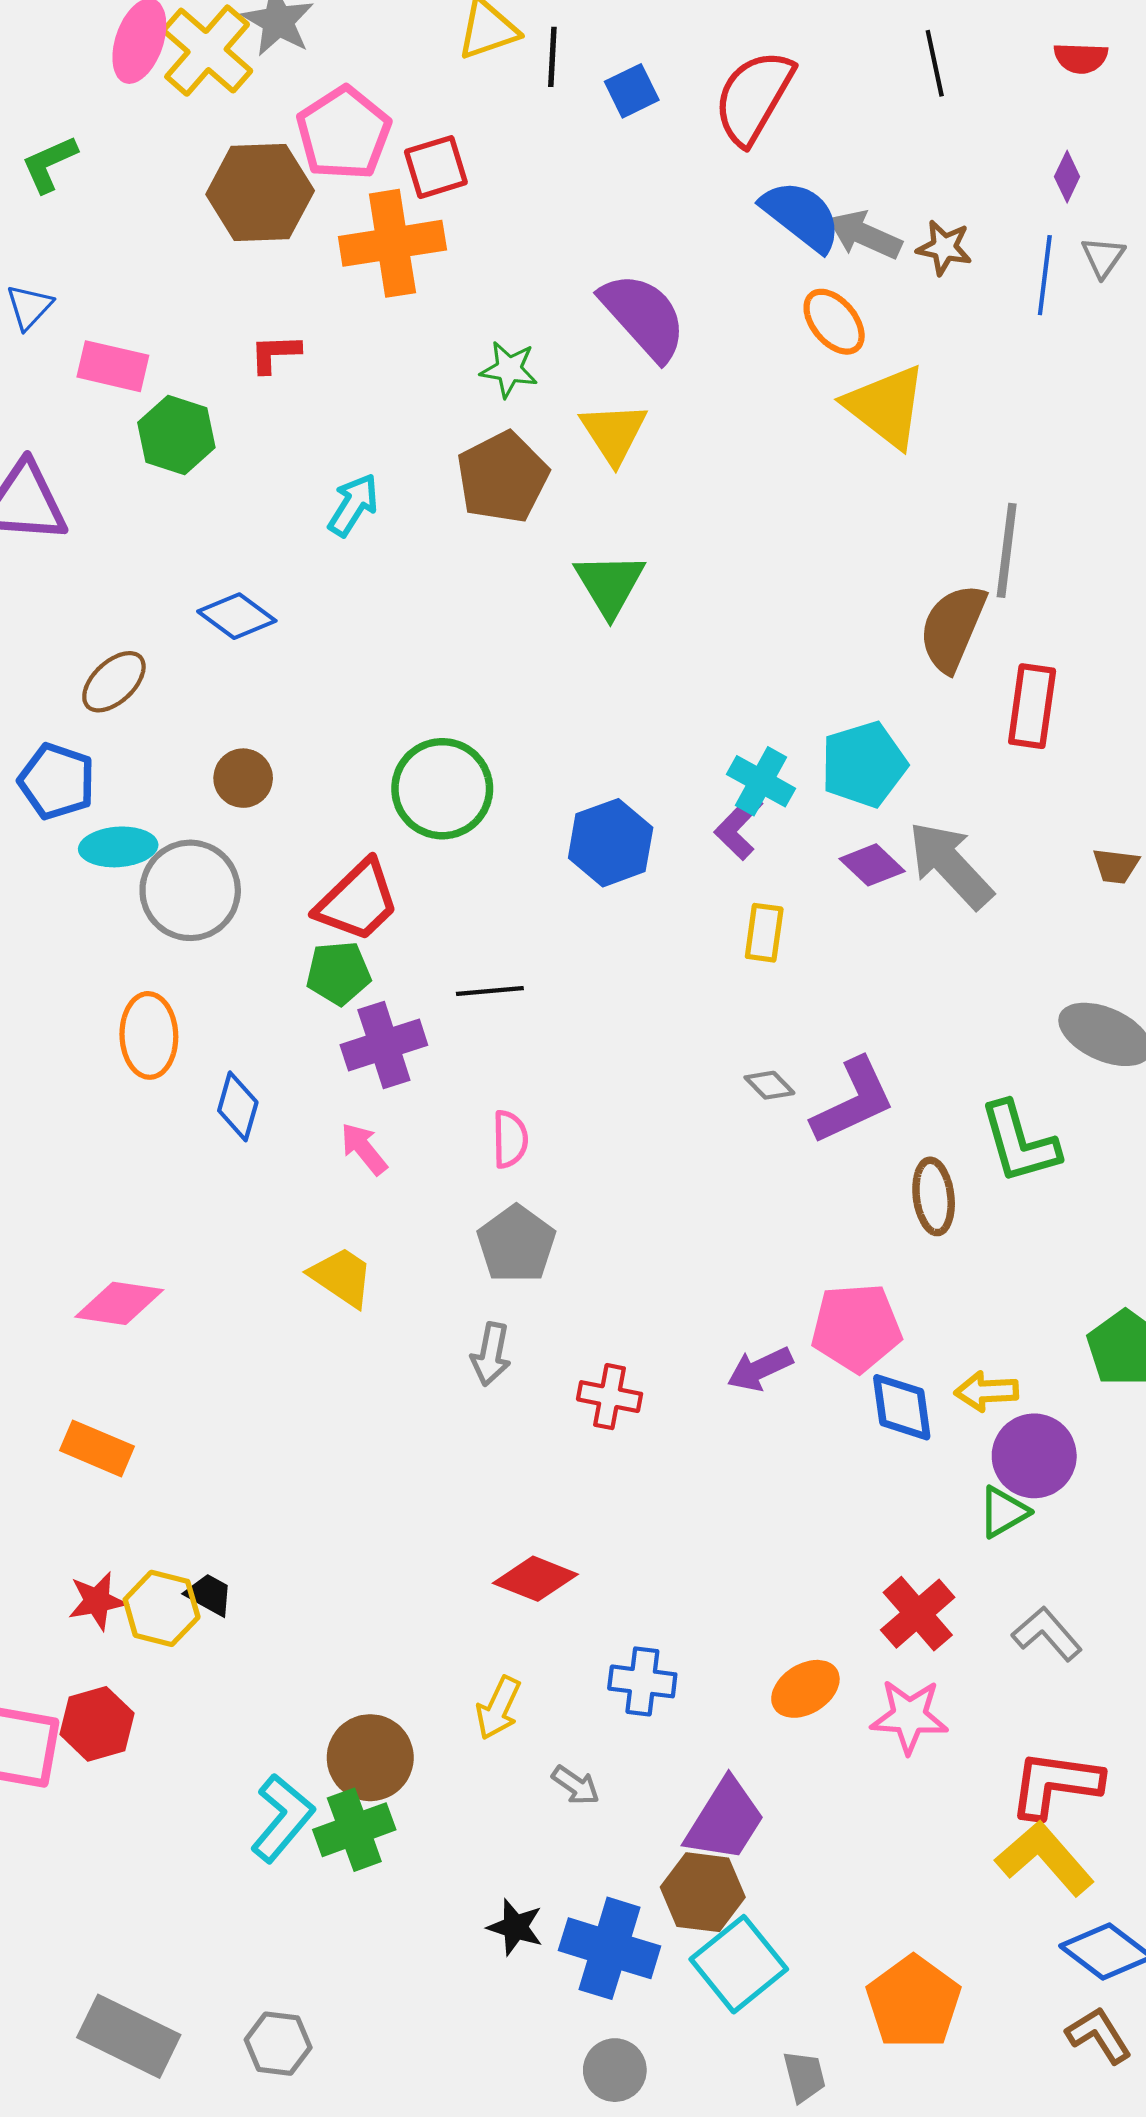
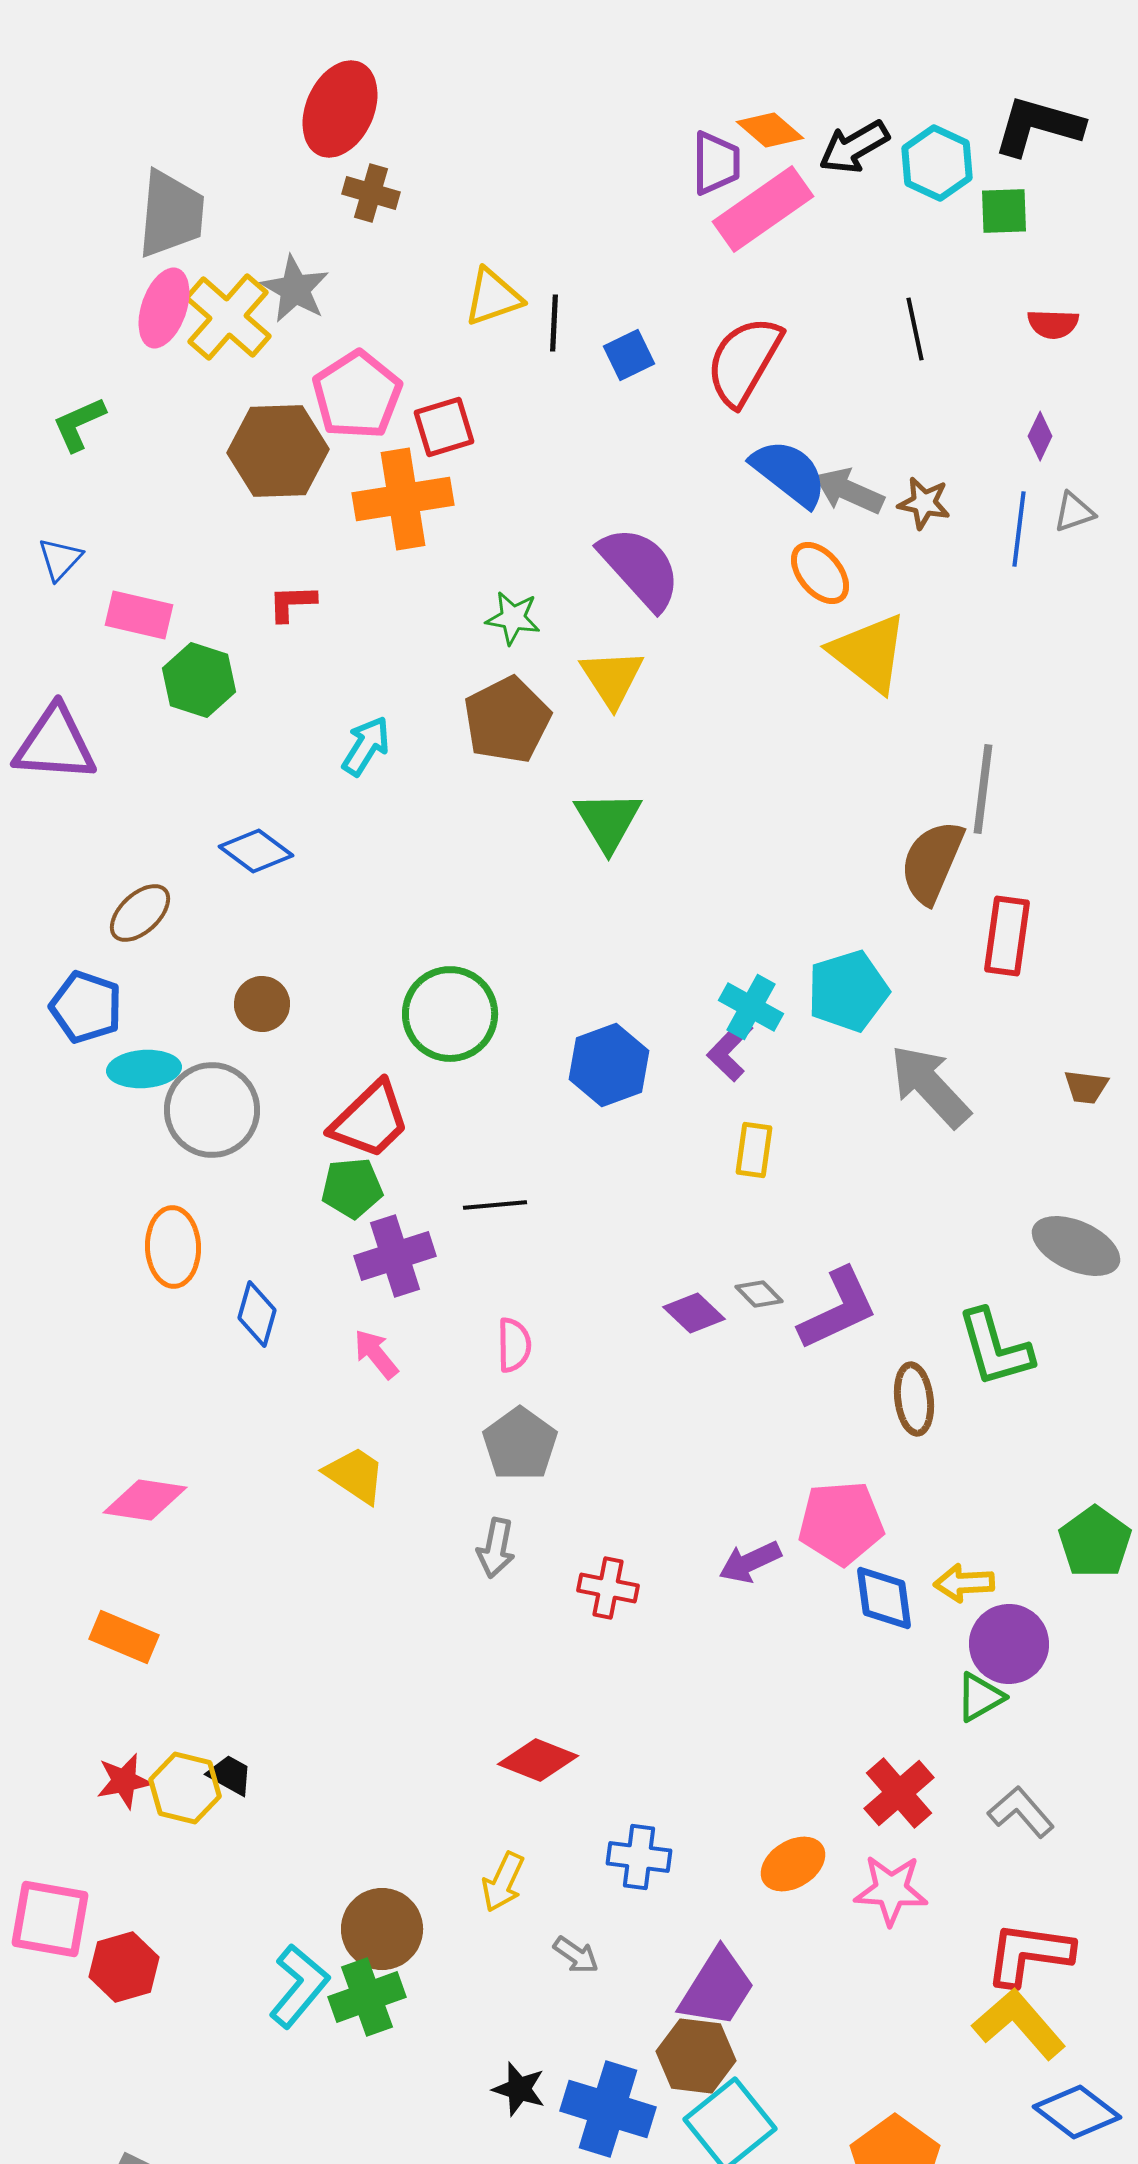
gray triangle: (1103, 257) -> (1074, 512), turned 36
purple diamond: (872, 865) -> (694, 1313), moved
red hexagon: (97, 1724) -> (124, 1967), moved

